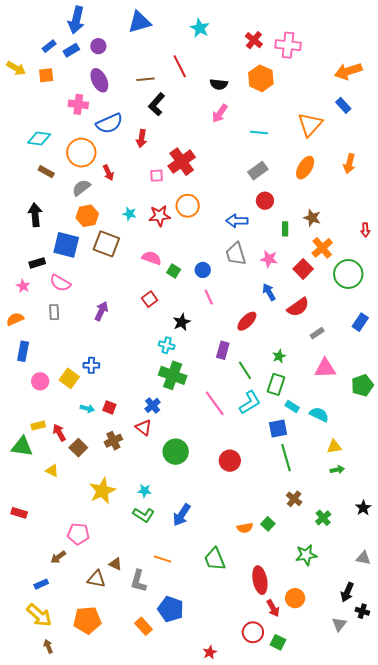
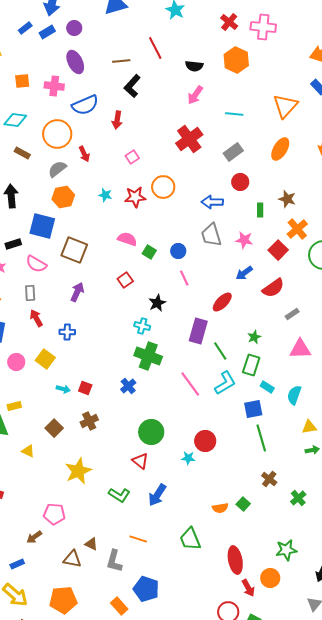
orange square: (46, 75) -> (22, 81), moved
red cross: (182, 162) -> (189, 139), moved
pink square: (157, 176) -> (132, 157), turned -32
brown square: (106, 244) -> (74, 250), moved
blue arrow: (269, 292) -> (244, 273), turned -96
purple rectangle: (223, 350) -> (198, 331), size x1.4
blue cross: (91, 365) -> (67, 332), moved
cyan semicircle: (319, 414) -> (294, 395), turned -96
red triangle: (144, 428) -> (140, 461), moved
red arrow: (59, 433) -> (36, 318), moved
cyan star: (145, 491) -> (188, 458), moved
green star: (306, 555) -> (286, 550), moved

